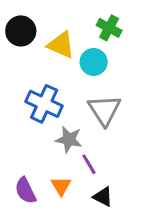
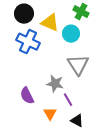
blue cross: (44, 104) -> (28, 42), moved
purple semicircle: (25, 191) -> (27, 96), moved

